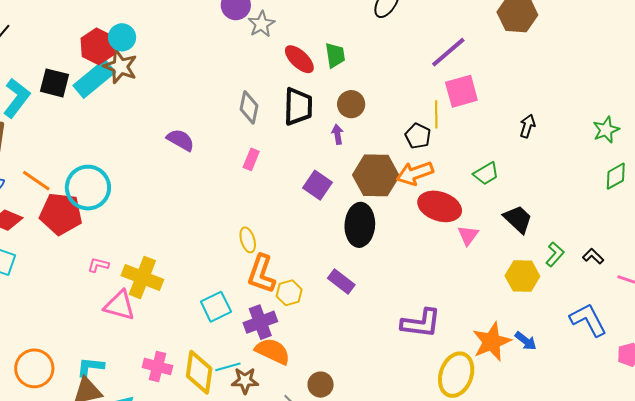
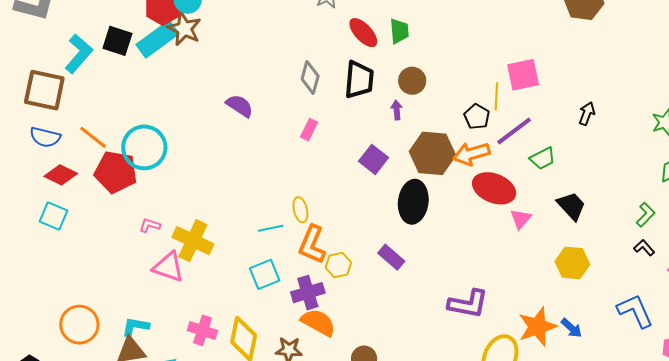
purple line: (448, 52) -> (514, 131), moved
green L-shape: (555, 254) -> (646, 215), moved
cyan line: (228, 367) -> (271, 228), moved

